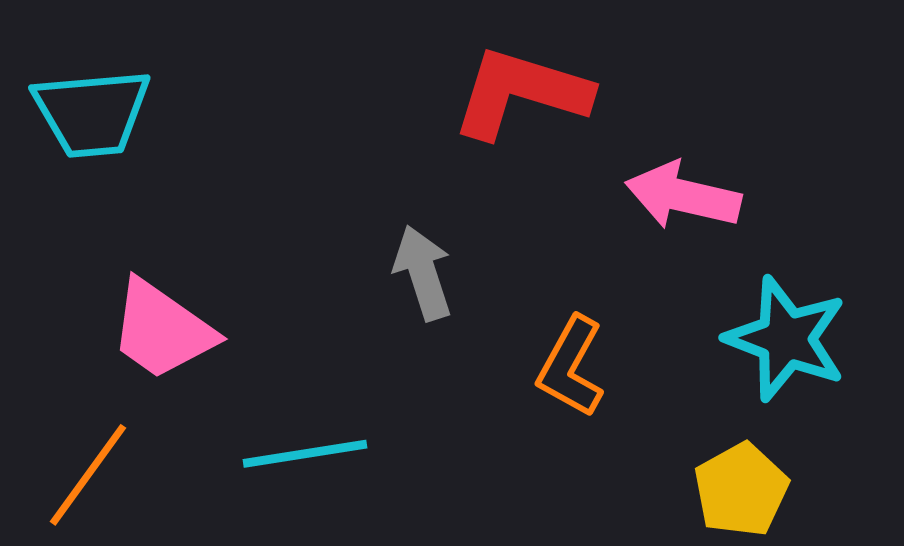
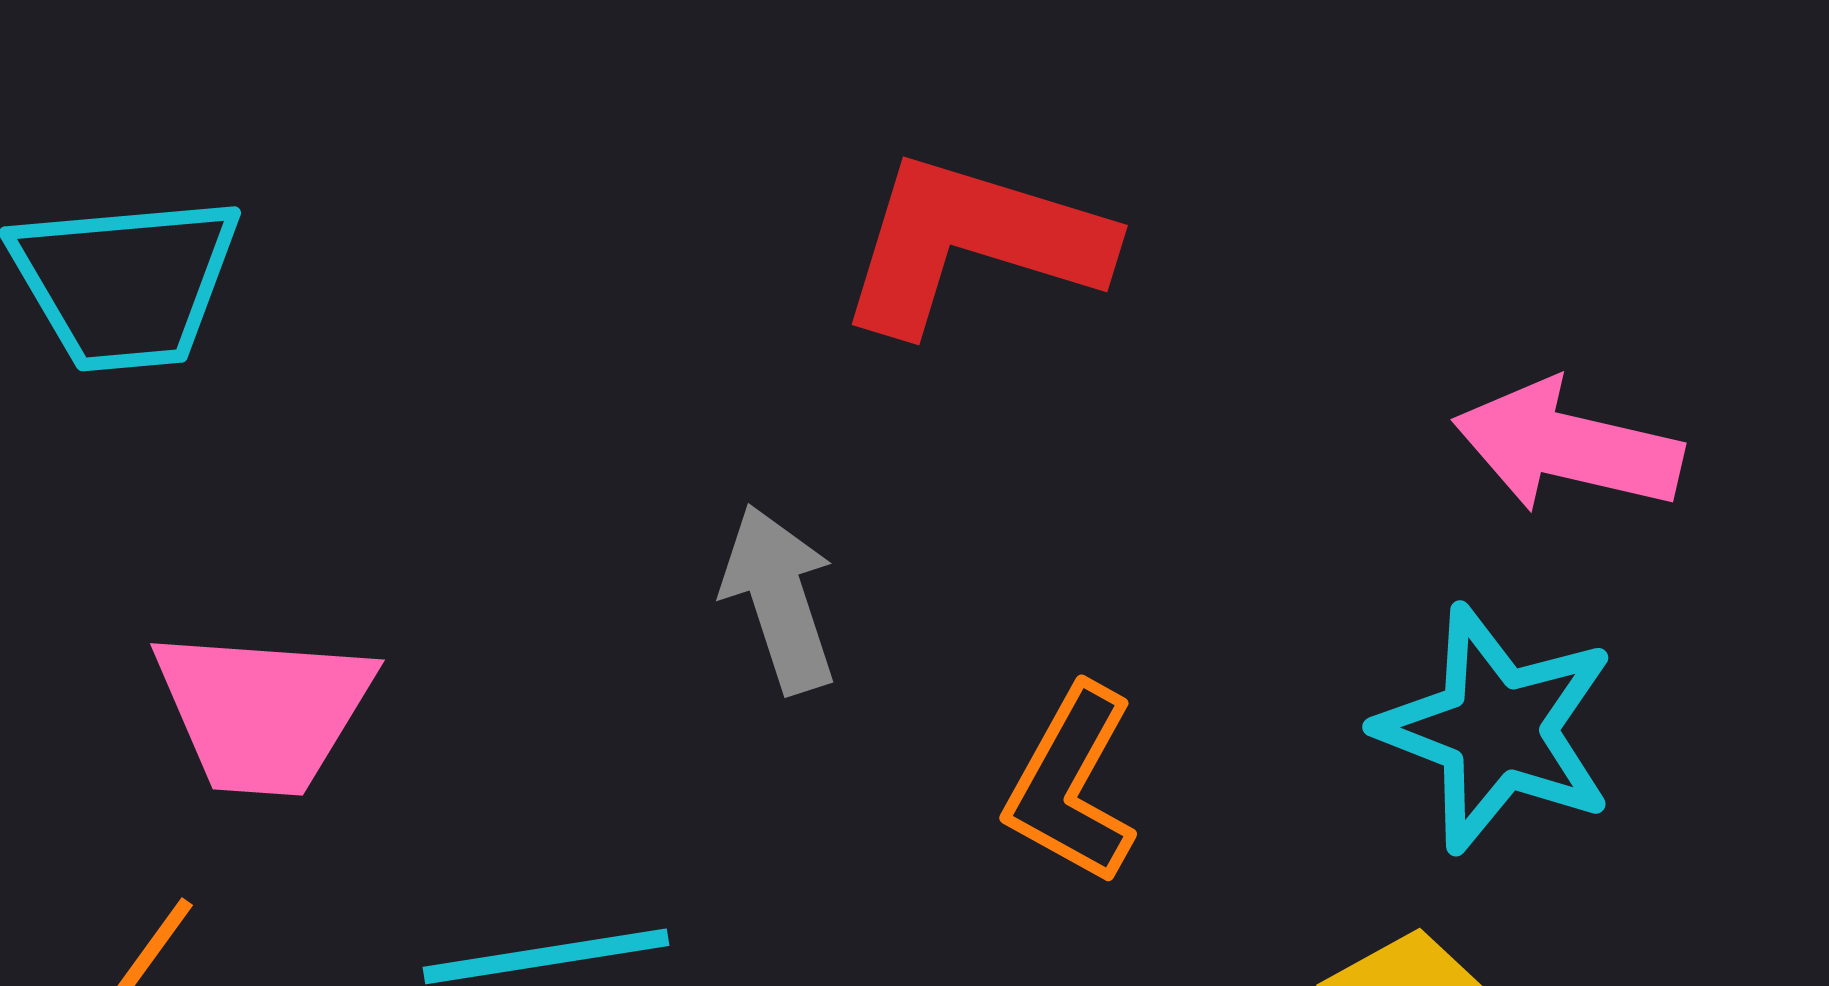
pink arrow: (683, 196) -> (1568, 447), moved
pink trapezoid: (162, 330) -> (263, 711), turned -31

